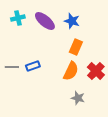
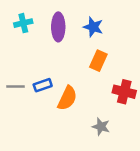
purple ellipse: (45, 21) -> (58, 27), turned 50
orange semicircle: (71, 71) -> (67, 98), moved
red cross: (96, 71) -> (124, 92), turned -30

